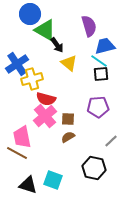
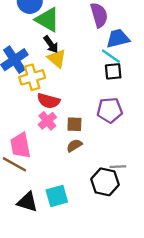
black arrow: (57, 45) -> (51, 44), moved
yellow triangle: (69, 63) -> (57, 58), moved
pink cross: (45, 116) -> (47, 121), size x0.7
gray line: (111, 141) -> (118, 167), moved, turned 40
cyan square: (53, 180) -> (57, 196), turned -36

